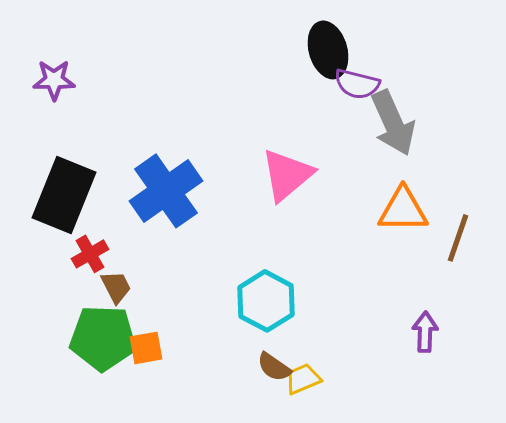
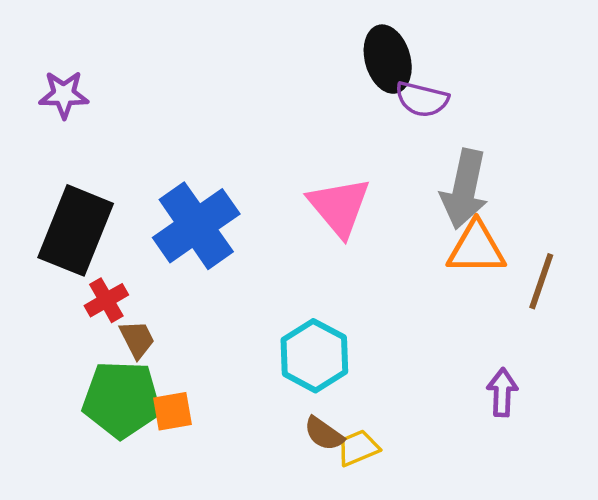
gray arrow: (393, 123) -> (464, 189), moved, turned 36
pink triangle: (287, 175) -> (339, 207), turned -30

